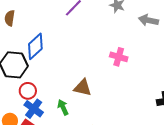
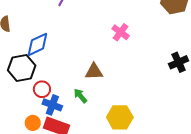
blue diamond: (35, 46) -> (37, 44), turned 32
pink cross: (119, 57) -> (121, 32), turned 36

